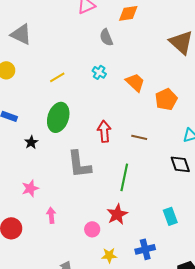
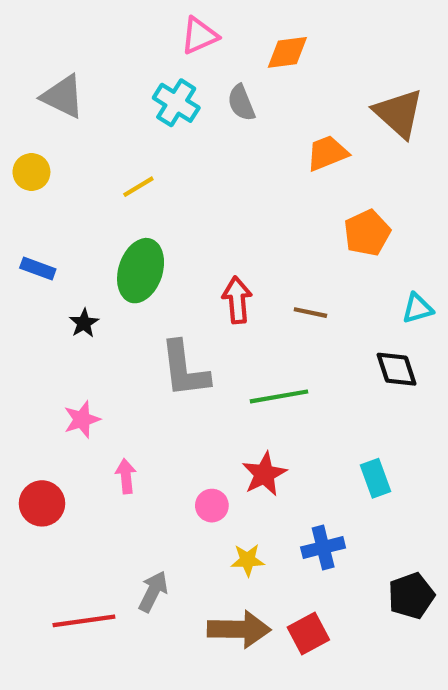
cyan cross: (99, 72) -> (176, 103), moved, size x1.5
orange trapezoid: (135, 82) -> (327, 153), moved, turned -65
green line: (124, 177) -> (279, 396), turned 68

